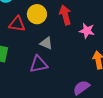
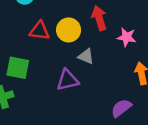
yellow circle: (37, 14) -> (69, 30), moved
gray triangle: (46, 43) -> (86, 56), moved

